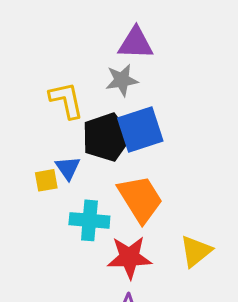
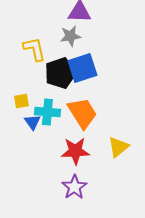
blue triangle: (68, 168) -> (32, 122), moved
cyan cross: (89, 220) -> (47, 112), moved

